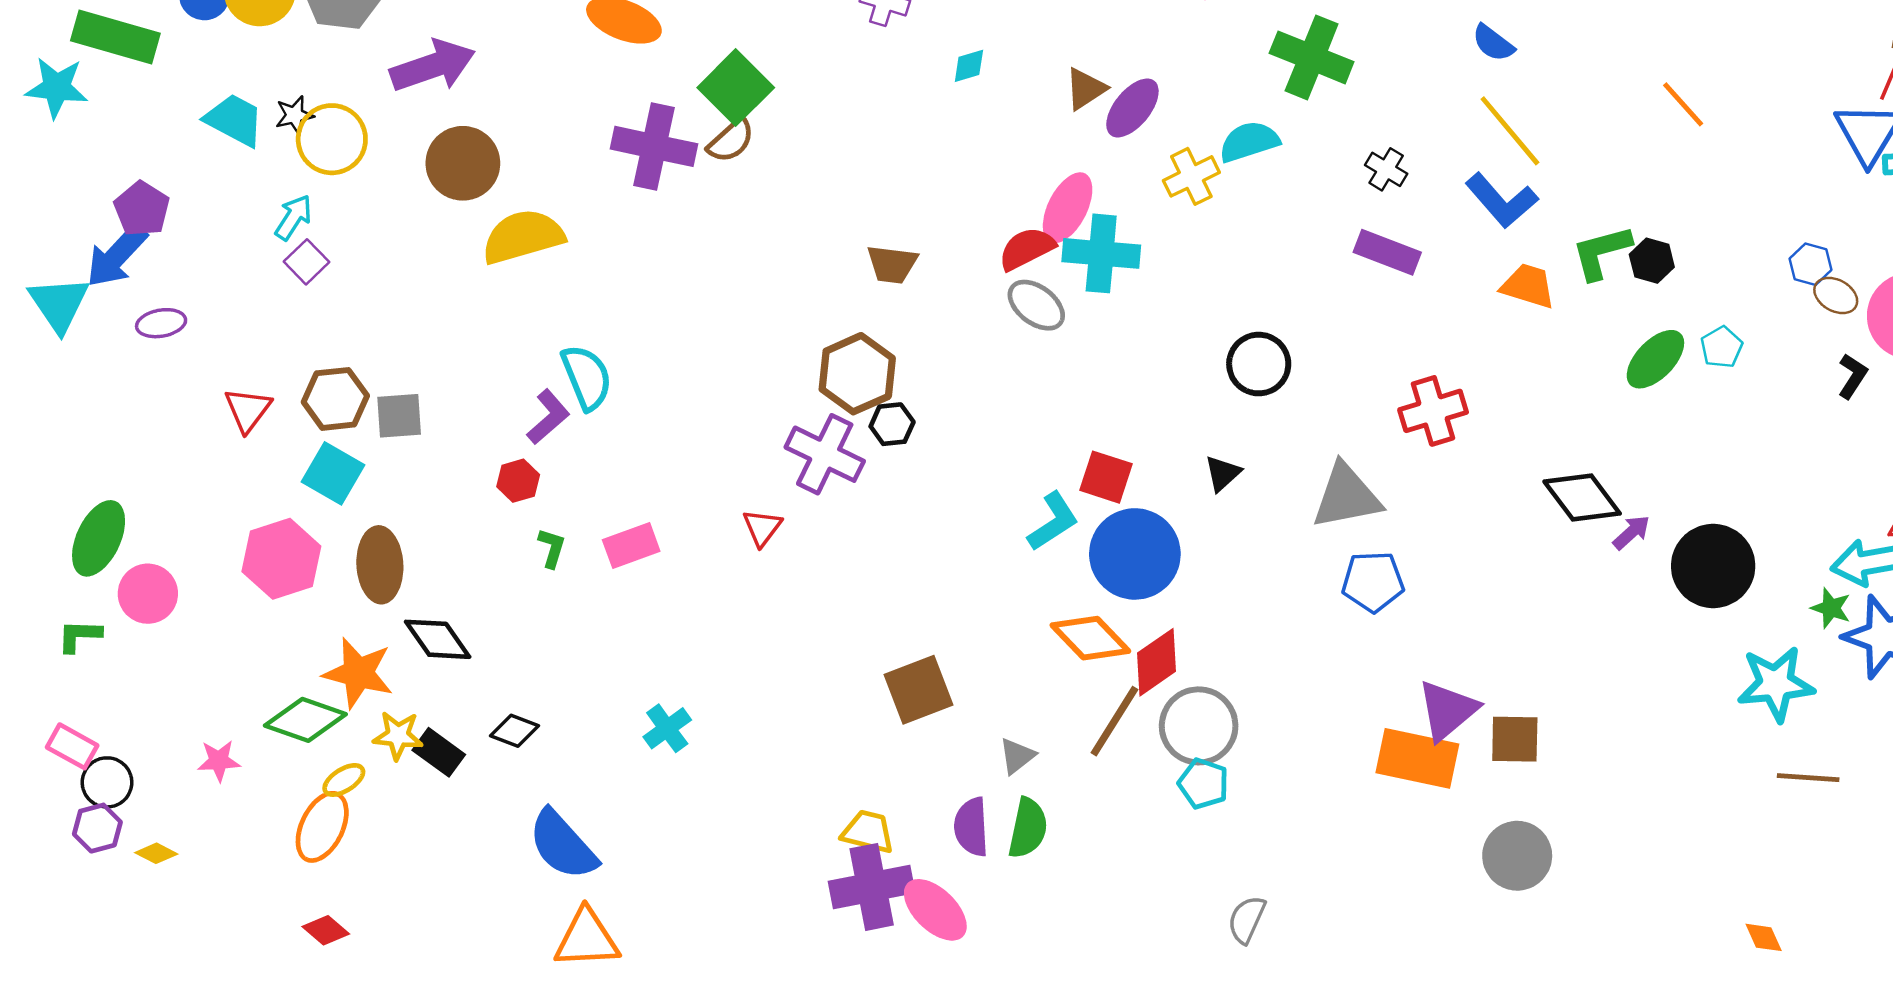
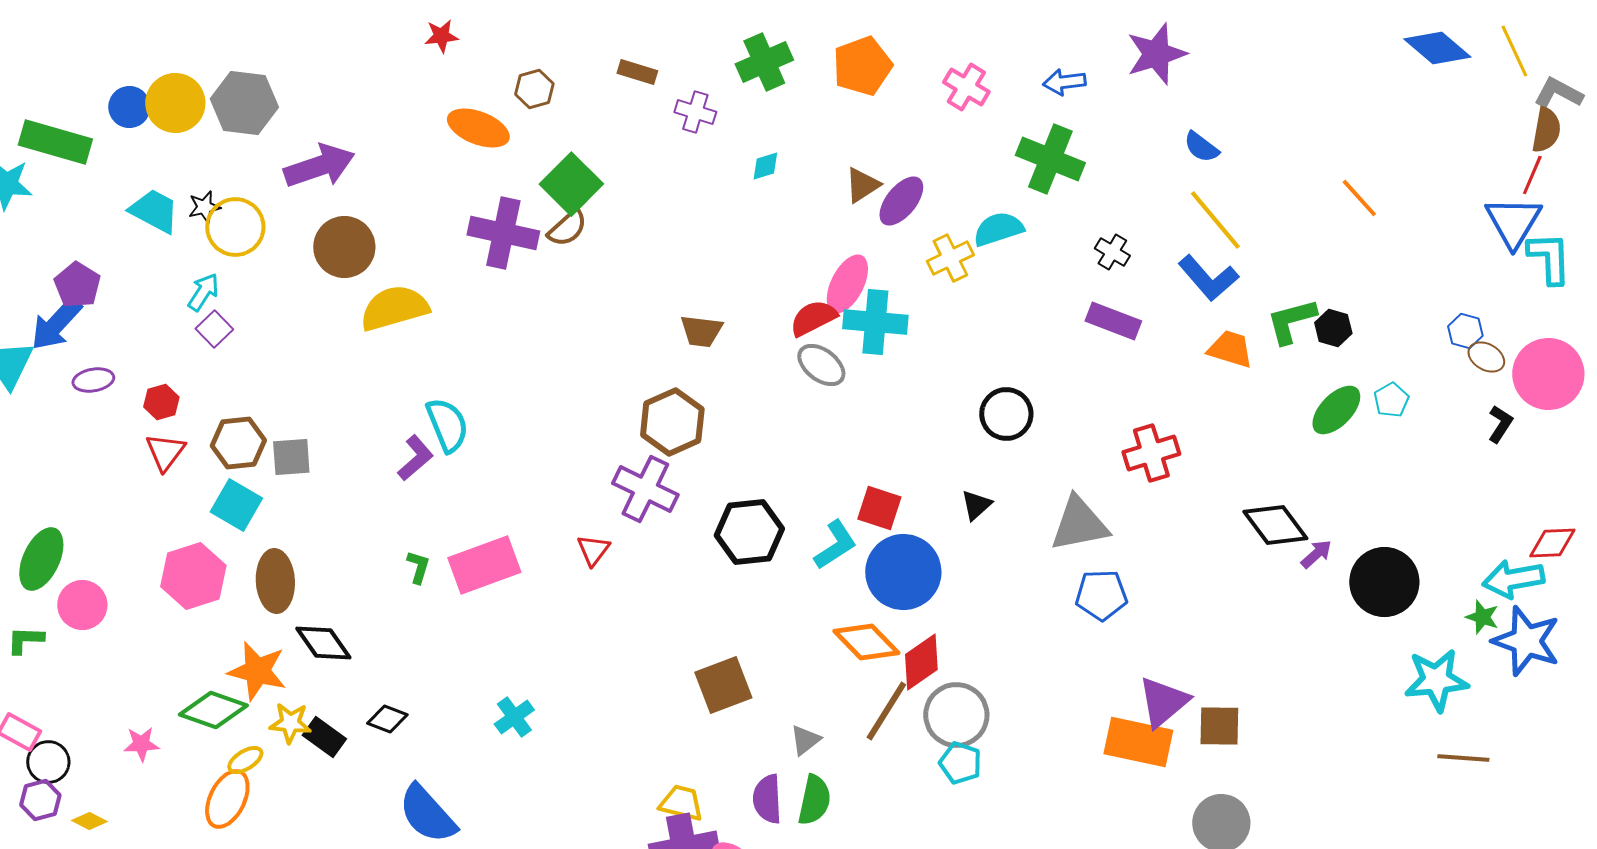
black hexagon: (892, 424) -> (749, 532), moved, size x1.8
red hexagon: (518, 481) -> (161, 402), moved
pink rectangle: (631, 546) -> (484, 565), size x1.5

